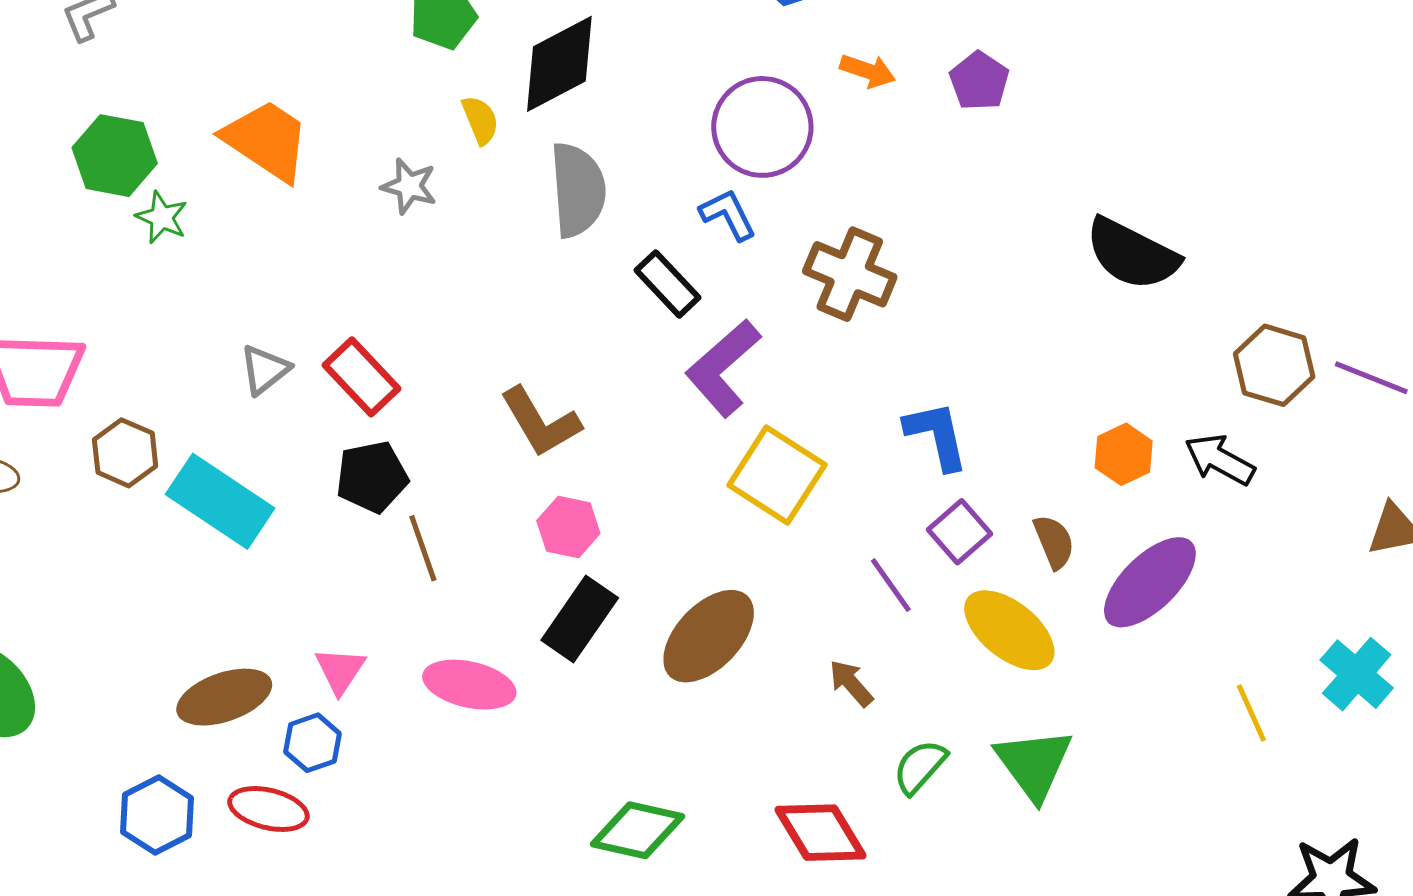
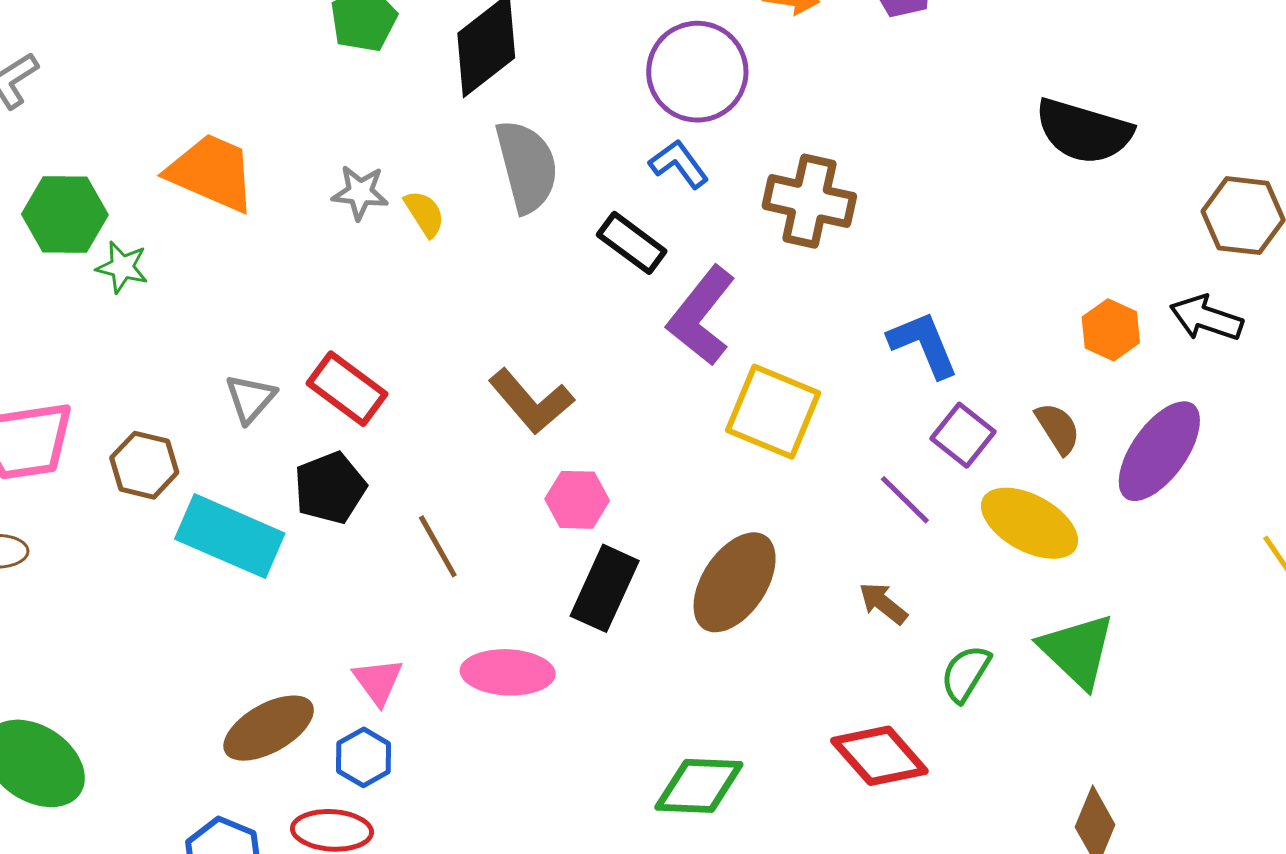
yellow semicircle: (480, 120) -> (424, 214), moved
brown hexagon: (125, 453) -> (144, 465), moved
black pentagon: (372, 477) -> (330, 488), moved

